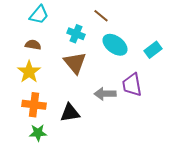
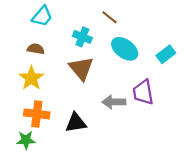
green star: (38, 133) -> (26, 140), moved

